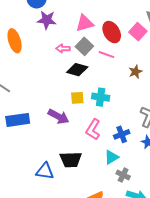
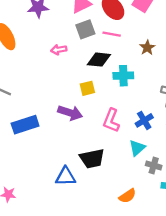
gray square: (84, 46) -> (85, 29), turned 36
pink arrow: (63, 48) -> (59, 50), moved
black diamond: (77, 70) -> (99, 60), moved
cyan cross: (101, 97) -> (123, 76), moved

